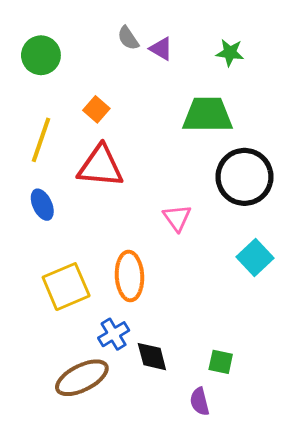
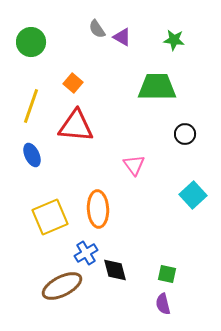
black circle: (244, 177) -> (185, 134), size x0.5
purple semicircle: (200, 402) -> (163, 304), moved

